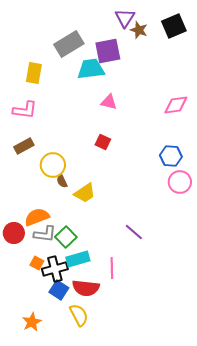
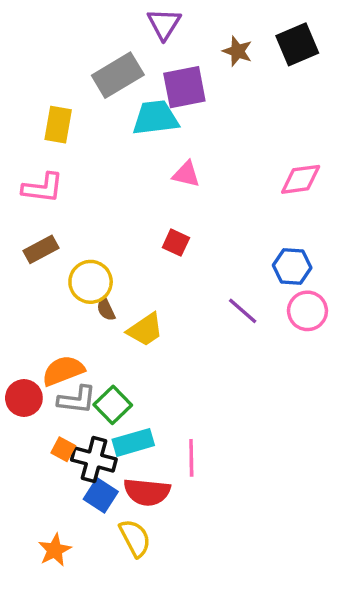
purple triangle: (125, 18) -> (164, 24), moved
purple line: (134, 232) -> (243, 311), moved
black cross: (55, 269) -> (94, 459), turned 30

